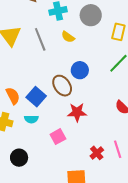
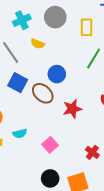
blue square: (36, 97) -> (18, 83), moved
red star: (77, 112) -> (72, 109), moved
black circle: (19, 158) -> (50, 178), moved

